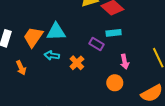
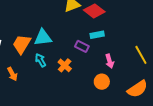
cyan arrow: (52, 55) -> (41, 60), turned 56

